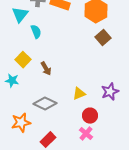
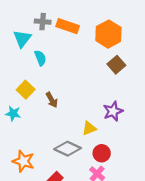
purple star: (110, 92) -> (113, 111), moved
gray diamond: (45, 104) -> (68, 149), moved
orange star: (21, 123) -> (23, 161), turned 30

